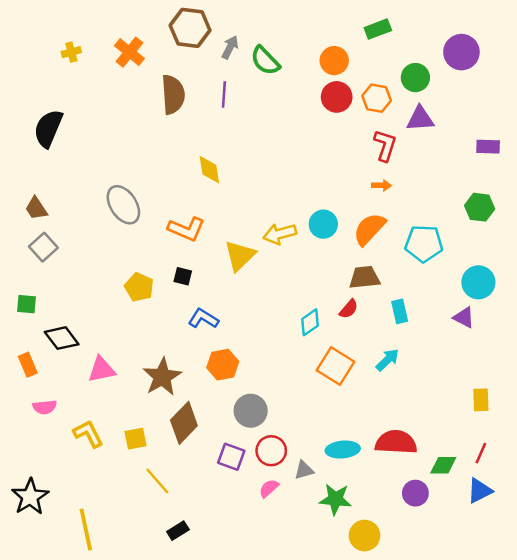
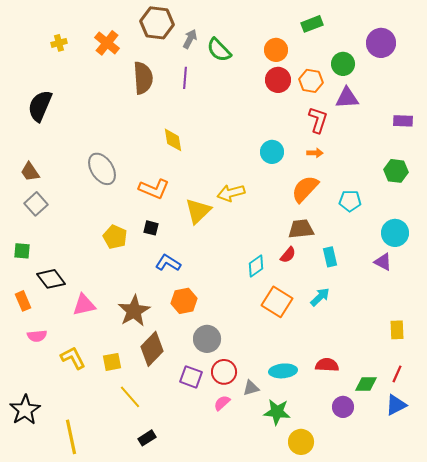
cyan circle: (323, 224) -> (272, 152), moved
cyan pentagon: (424, 244) -> (350, 201), size x0.7
red semicircle: (396, 442) -> (327, 365), size x0.7

